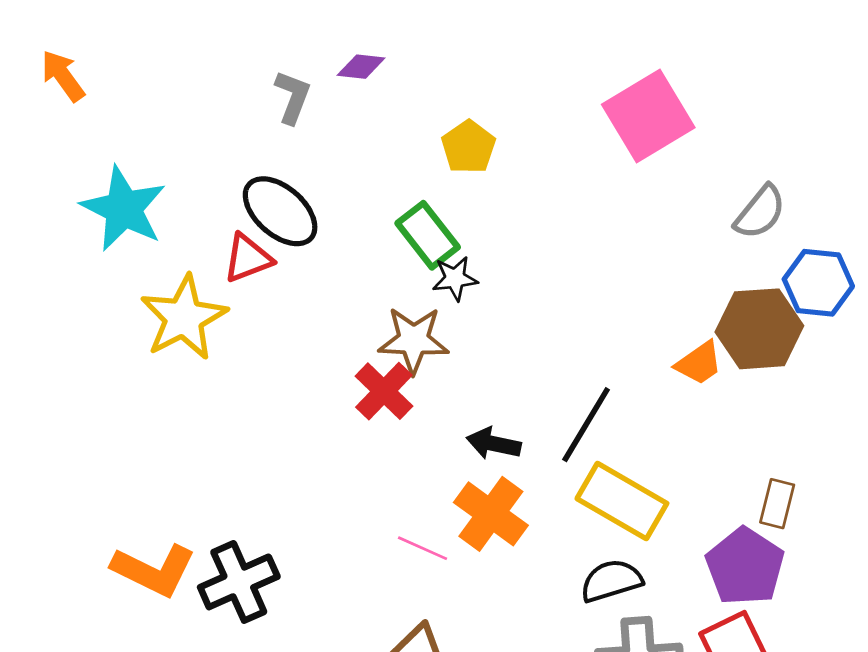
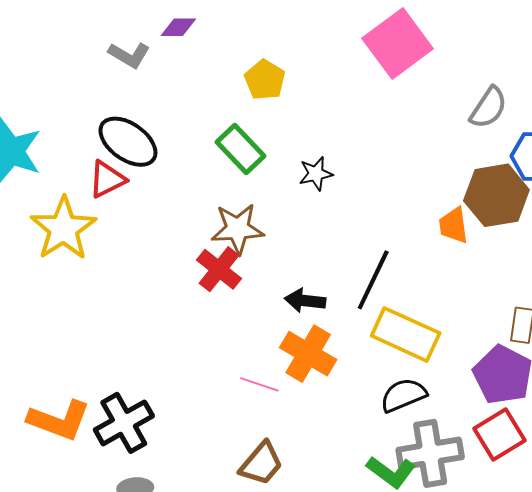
gray L-shape: (293, 97) -> (129, 55), turned 105
black star: (455, 278) -> (316, 174), moved
orange trapezoid: (699, 363) -> (454, 225), turned 123

